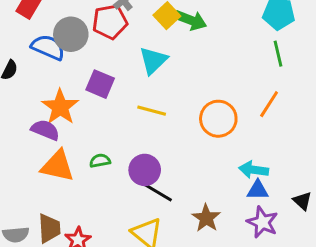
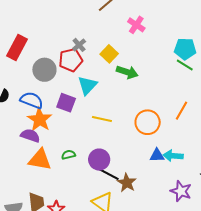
green arrow: (191, 20) -> (127, 72), moved
blue semicircle: (48, 47) -> (32, 100), moved
green line: (278, 54) -> (185, 65), moved, turned -42
cyan triangle: (153, 61) -> (87, 85), moved
blue triangle: (258, 190) -> (157, 155), moved
brown star: (206, 218) -> (127, 183), moved

